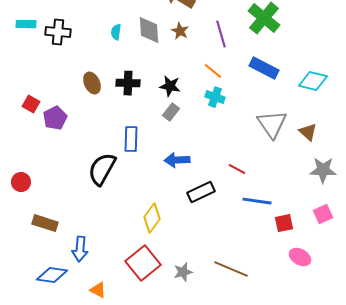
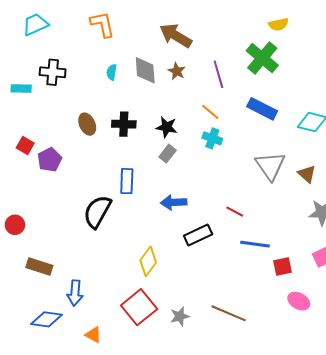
cyan rectangle: (26, 24) -> (21, 88), moved

